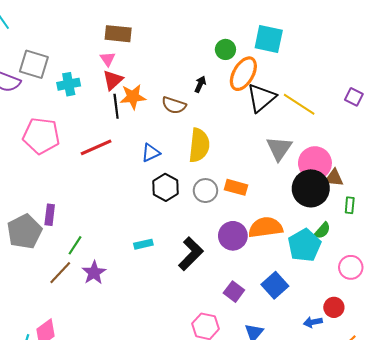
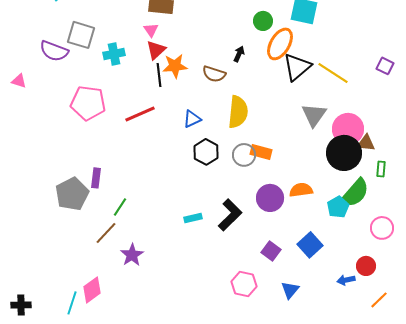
orange rectangle: (236, 187) -> (261, 152), moved
orange semicircle: (265, 227) -> (301, 190), size x0.7
green semicircle: (322, 231) -> (355, 193), size x1.8
cyan rectangle: (143, 244) -> (193, 218), moved
cyan pentagon: (304, 245) -> (338, 207), size x0.7
purple star: (94, 273) -> (132, 255), moved

